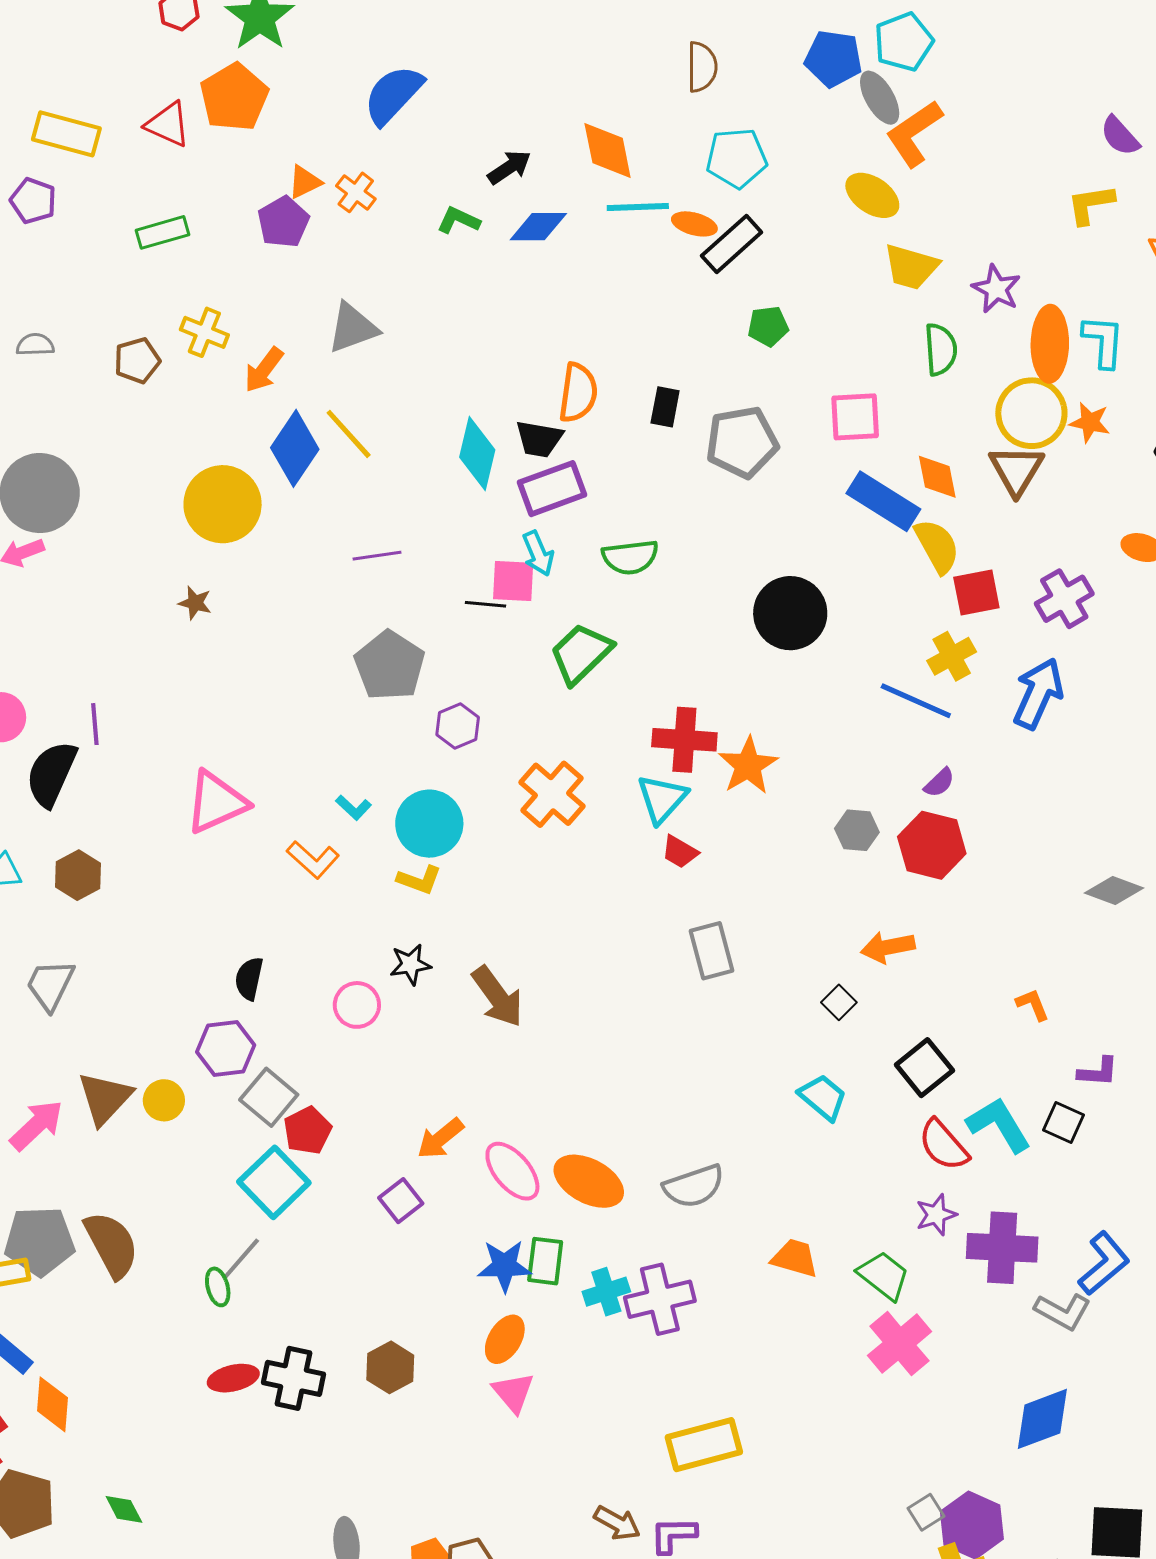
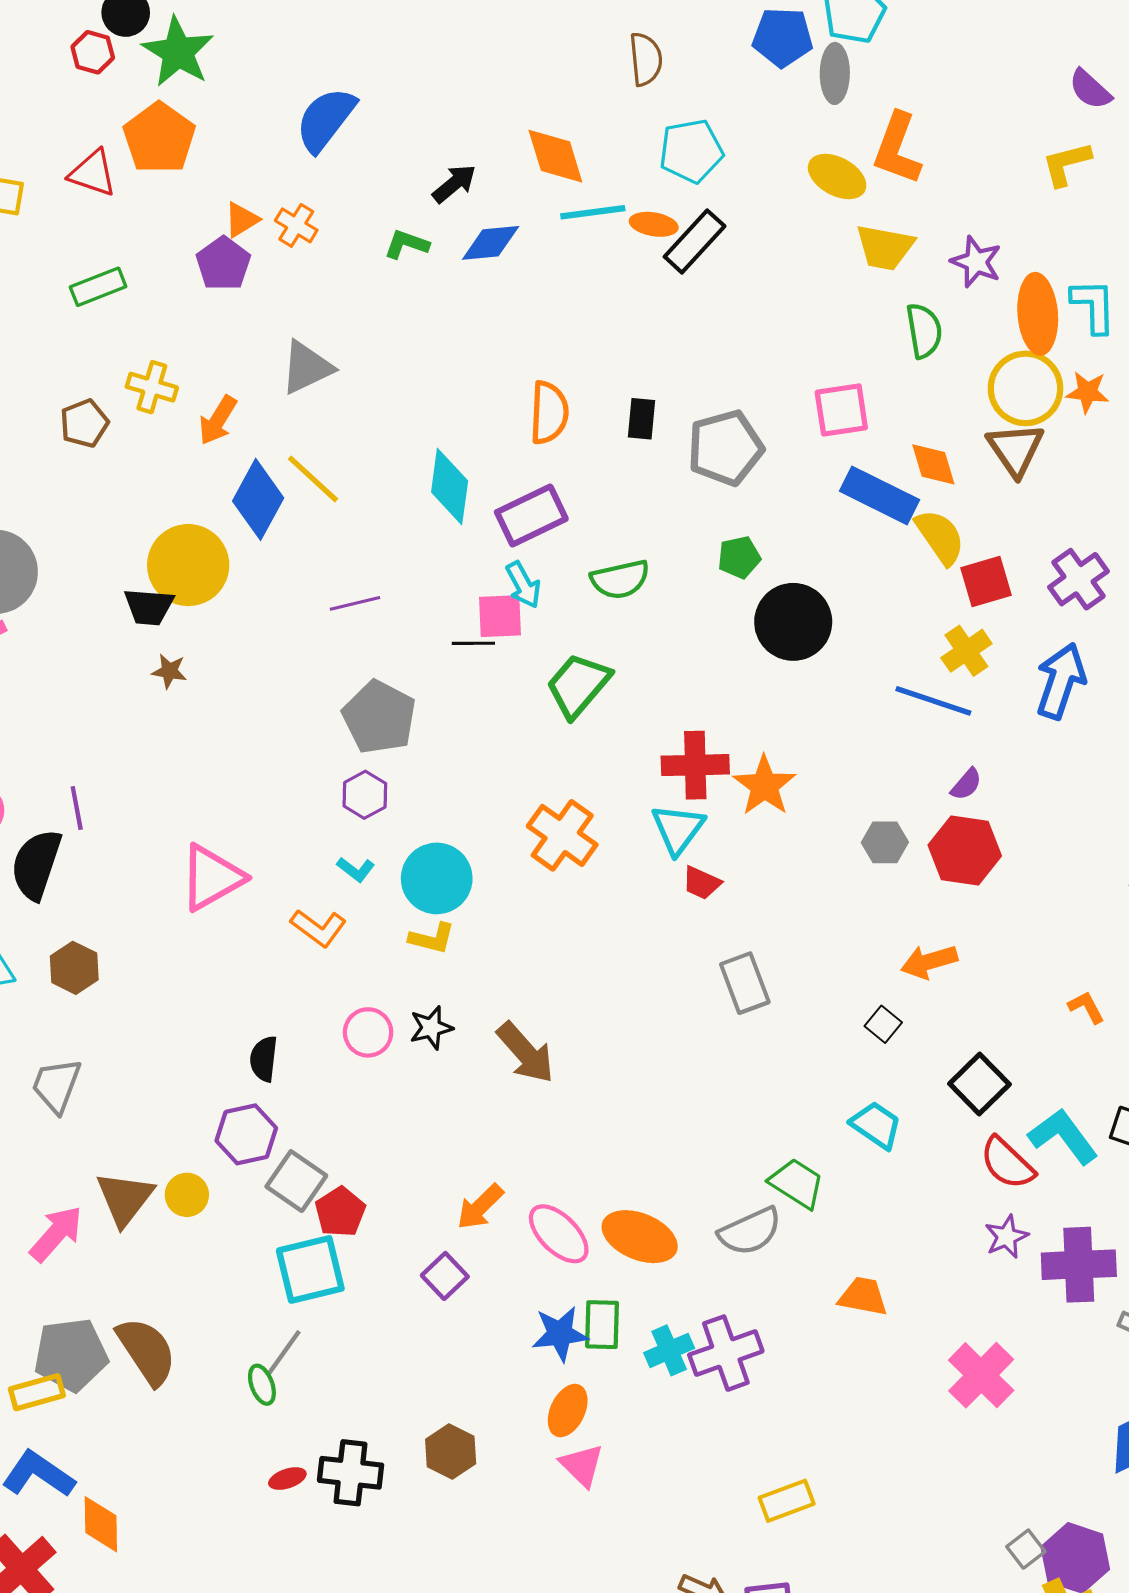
gray ellipse: (880, 98) -> (835, 73), turned 36
orange L-shape: (914, 133) -> (897, 149), moved, turned -30
green pentagon: (768, 326) -> (739, 557), moved
black trapezoid: (539, 439) -> (149, 607), moved
purple hexagon: (458, 726) -> (365, 795), moved
pink circle: (357, 1005) -> (368, 1032), moved
cyan square: (274, 1182) -> (310, 1269), turned 36
green trapezoid: (884, 1276) -> (797, 1183), moved
red ellipse: (233, 1378) -> (287, 1479), size x0.7
yellow rectangle: (704, 1445) -> (787, 1501), size x0.7

